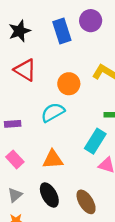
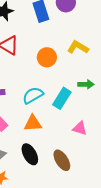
cyan semicircle: (53, 112) -> (33, 95), moved
cyan rectangle: (95, 141) -> (62, 98), moved

